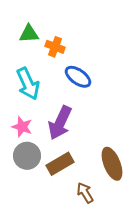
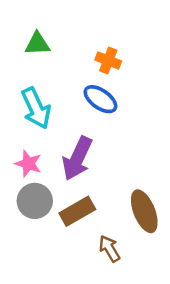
orange cross: (55, 47) -> (108, 61), moved

